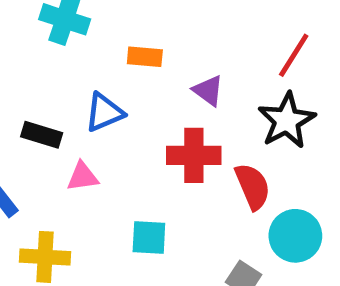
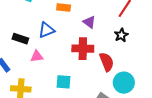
black star: (287, 121) -> (121, 35), size x0.6

